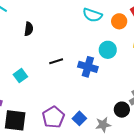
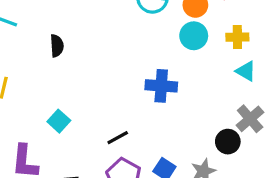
cyan circle: (108, 50) -> (194, 36), moved
black line: (56, 61) -> (118, 138), moved

